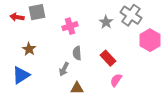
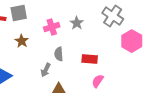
gray star: (106, 22) -> (77, 23), moved
brown star: (29, 49) -> (22, 41), moved
red rectangle: (108, 58) -> (90, 59), turned -42

